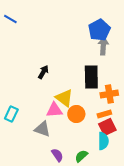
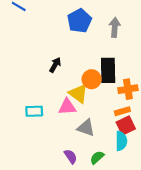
blue pentagon: (99, 30) -> (79, 21), moved
gray arrow: (103, 46) -> (115, 27), moved
cyan rectangle: (11, 114) -> (34, 111), moved, turned 63
orange circle: (76, 114) -> (92, 79), moved
gray triangle: (42, 129) -> (86, 128), moved

